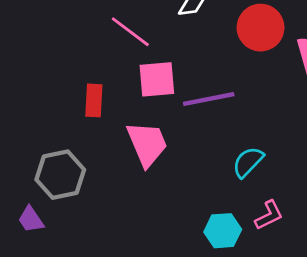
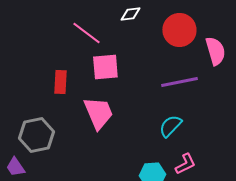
purple line: (209, 99) -> (179, 82), moved

